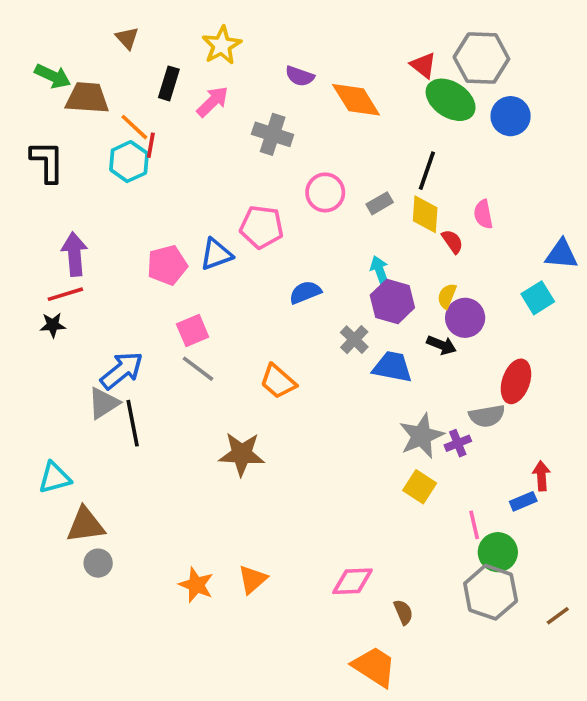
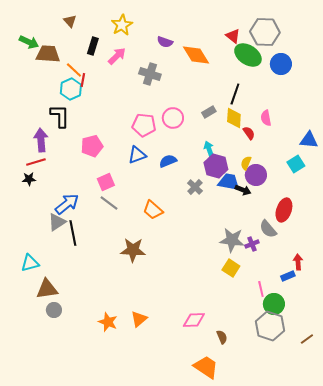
black L-shape: (47, 162) -> (60, 116), moved
pink circle: (325, 192) -> (173, 118), moved
blue triangle: (216, 254) -> (137, 155), moved
blue trapezoid: (392, 367) -> (229, 182), moved
gray semicircle: (487, 416) -> (268, 229), turned 60
gray star: (421, 436) -> (232, 240), turned 30

